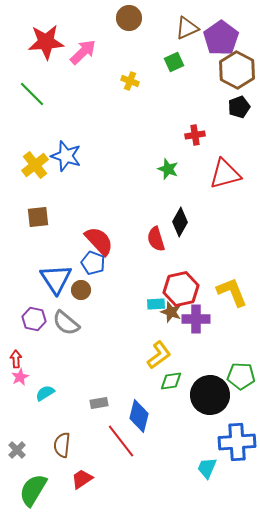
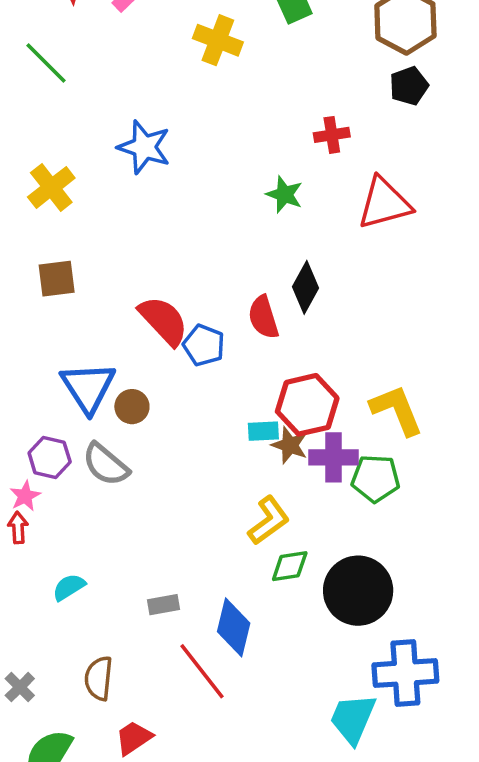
yellow cross: (130, 81) -> (218, 40), size x1.5
blue star: (66, 156) -> (144, 147), moved
blue pentagon: (93, 263) -> (204, 345), moved
green pentagon: (241, 376) -> (376, 478), moved
pink star: (20, 377) -> (25, 496), moved
cyan trapezoid: (207, 468) -> (353, 719), size x1.4

